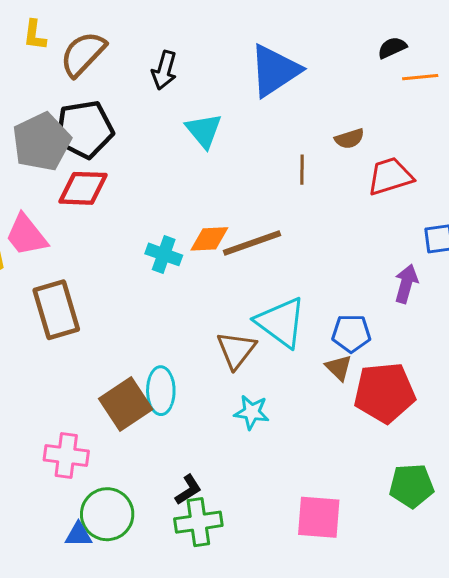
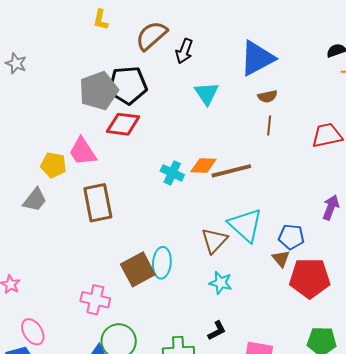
brown semicircle: (83, 54) -> (151, 36), moved
brown semicircle: (349, 139) -> (268, 96), moved
black L-shape: (188, 490) -> (217, 331), moved

